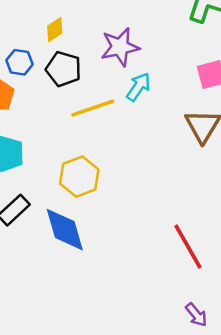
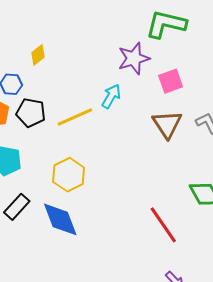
purple star: (120, 47) -> (134, 58), moved
black pentagon: (64, 69) -> (31, 113), moved

